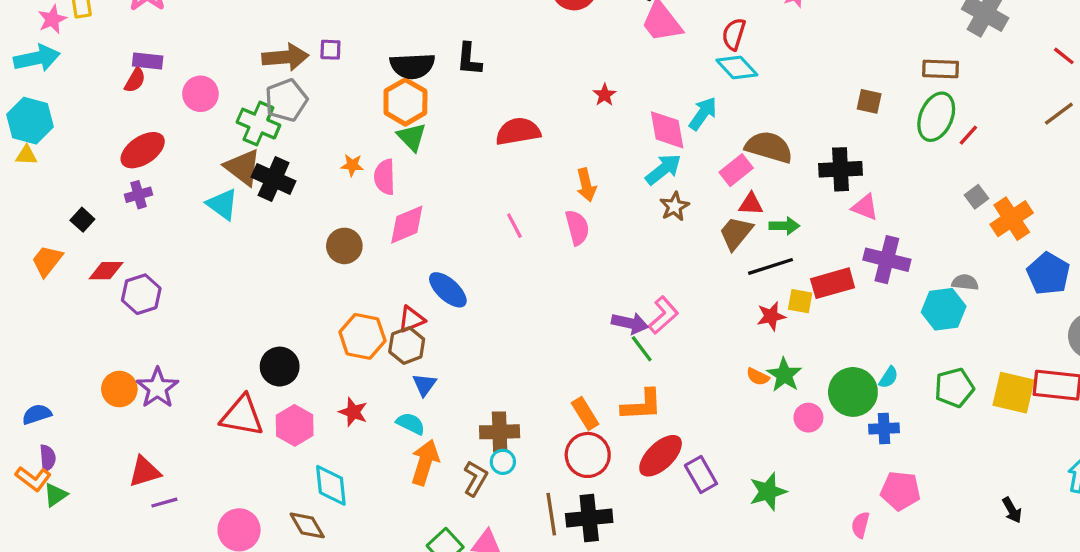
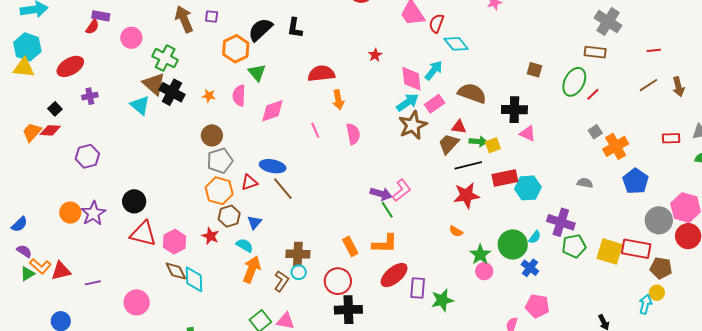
red semicircle: (734, 34) -> (436, 23), moved
red line: (1064, 56) -> (654, 50), turned -48
brown arrow: (285, 57) -> (184, 19), turned -112
black semicircle: (412, 66) -> (260, 30), turned 136
brown rectangle: (941, 69) -> (595, 52), moved
gray pentagon: (286, 100) -> (220, 161), moved
orange hexagon: (405, 102) -> (236, 49), moved
red ellipse: (143, 150) -> (70, 66), moved
yellow triangle: (26, 155) -> (24, 68), size x1.6
orange star: (352, 165) -> (209, 96), moved
pink rectangle: (736, 170) -> (435, 104), moved
orange arrow: (586, 185) -> (338, 100), moved
brown star: (674, 206) -> (413, 125), size x1.6
pink diamond: (407, 225) -> (272, 111), moved
purple cross: (887, 260) -> (561, 222), moved
red diamond: (106, 271) -> (50, 130), moved
blue ellipse: (448, 290) -> (273, 166), turned -35
yellow square: (800, 301) -> (493, 145), moved, turned -35
cyan hexagon: (944, 309) -> (528, 188), moved
red star: (771, 316) -> (466, 195), size x1.5
brown hexagon: (407, 345) -> (229, 216), moved
black circle: (280, 367) -> (134, 201), moved
green star: (784, 375) -> (480, 255), moved
blue semicircle: (37, 414) -> (19, 224), turned 150
pink circle: (808, 418) -> (484, 271), moved
blue cross: (884, 428) -> (530, 268), turned 36
red circle: (588, 455) -> (338, 281), moved
purple semicircle: (48, 458) -> (24, 251), turned -56
red triangle: (145, 472) -> (61, 271), moved
purple rectangle: (701, 475) -> (418, 288), turned 30
orange L-shape: (33, 479) -> (40, 266), moved
green star: (768, 492) -> (442, 300), moved
brown line: (551, 514) -> (283, 189), moved, turned -35
brown diamond: (307, 525) -> (176, 271), moved

